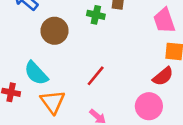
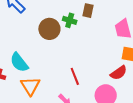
brown circle: (54, 31) -> (49, 29), moved
red line: (96, 76) -> (75, 76), moved, turned -66

